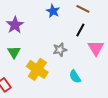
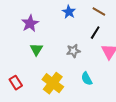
green triangle: (14, 52) -> (36, 49), moved
yellow cross: (37, 69) -> (53, 83), moved

